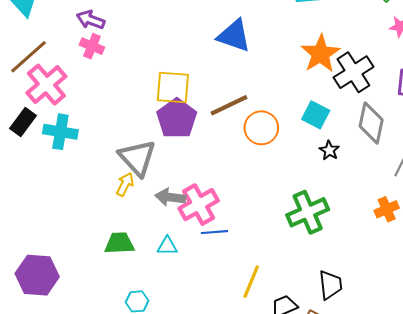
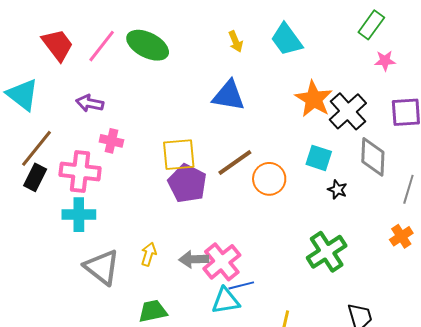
pink cross: (92, 46) -> (111, 141), moved
pink cross: (46, 85) -> (80, 171), moved, turned -33
black rectangle: (23, 122) -> (35, 177), moved
gray triangle: (137, 158) -> (102, 267), moved
cyan triangle: (167, 246) -> (226, 301), moved, size x1.4

